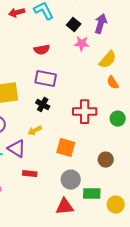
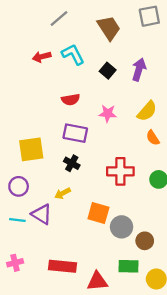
pink star: (82, 44) -> (108, 113), moved
brown circle: (106, 160) -> (145, 241), moved
red rectangle: (30, 174) -> (63, 266), moved, size x1.6
gray circle: (71, 180) -> (122, 227), moved

